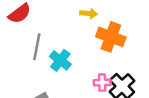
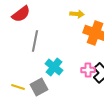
cyan cross: (60, 60) -> (54, 67), moved

